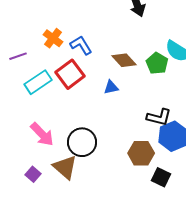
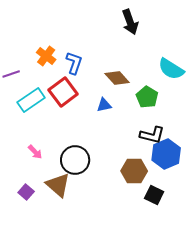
blue L-shape: (81, 45) -> (74, 63), turned 50
green pentagon: (157, 63) -> (147, 97), moved
pink arrow: (42, 134) -> (35, 152), size x0.6

